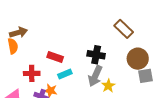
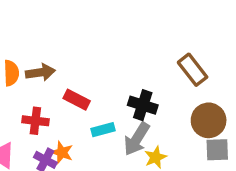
brown arrow: (18, 33) -> (40, 72), moved
cyan rectangle: (65, 74) -> (103, 130), moved

